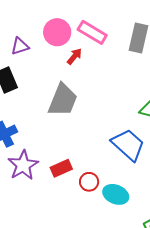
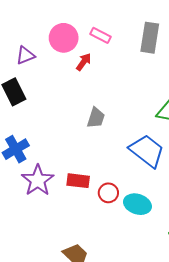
pink rectangle: (92, 32) -> (100, 35), size x0.7
gray trapezoid: (63, 100) -> (96, 118), moved, size x0.6
red rectangle: (61, 168) -> (78, 181), turned 35

